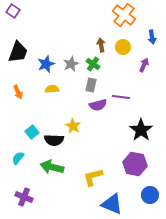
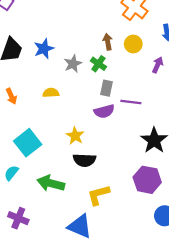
blue star: (46, 64) -> (44, 49), moved
gray rectangle: (91, 85) -> (107, 88), moved
cyan square: (32, 132) -> (28, 143), size x1.6
black semicircle: (54, 140) -> (84, 160), moved
blue triangle: (112, 204) -> (80, 226), moved

